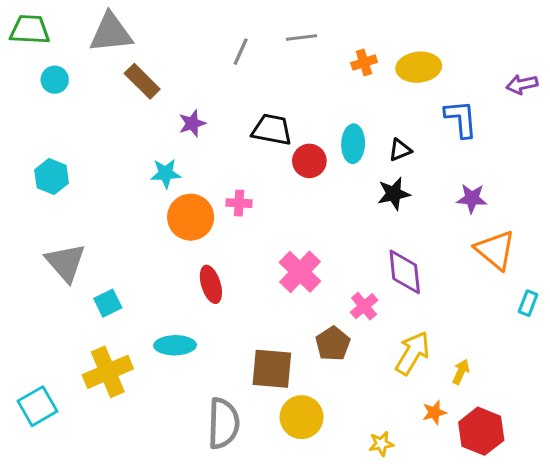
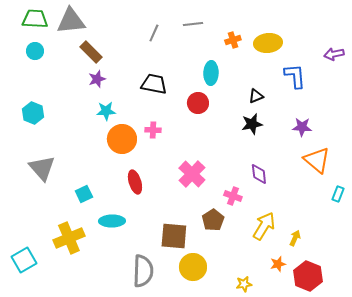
green trapezoid: (30, 30) -> (35, 19), moved
purple star: (192, 123) -> (97, 79), moved
black trapezoid: (272, 130) -> (154, 84), moved
cyan ellipse: (353, 144) -> (211, 73), moved
purple diamond: (405, 272) -> (259, 174), size x0.7
cyan square: (108, 303) -> (84, 194), moved
pink cross: (364, 306) -> (233, 196), turned -30

